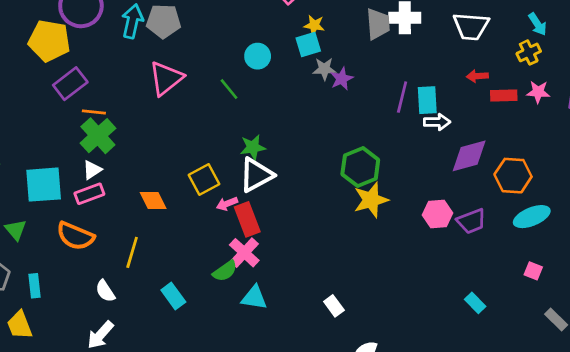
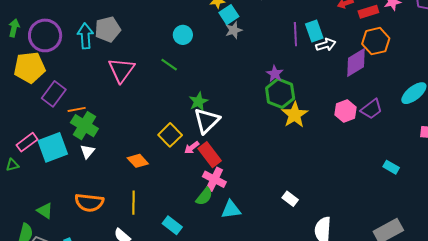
cyan square: (308, 45) -> (229, 15), moved
purple star: (342, 79) -> (275, 74), moved
orange hexagon: (513, 176) -> (376, 41), moved
cyan square: (44, 185) -> (53, 147), moved
pink rectangle: (89, 194) -> (27, 142), moved

